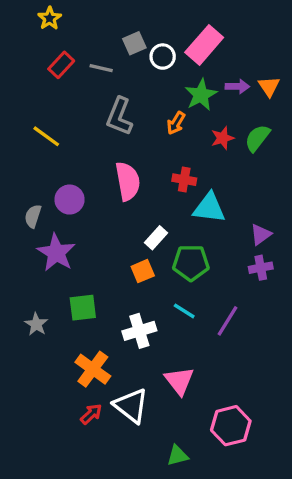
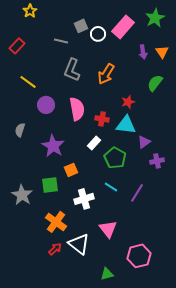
red rectangle: (61, 65) -> (17, 46), moved
purple arrow: (237, 86) -> (143, 52), turned 80
green star: (201, 95) -> (155, 18), moved
orange arrow: (176, 123) -> (106, 74), size x1.5
red star: (222, 138) -> (128, 102), moved
red cross: (184, 180) -> (102, 119), moved
purple circle: (70, 200) -> (46, 105), moved
purple triangle: (261, 234) -> (144, 142), moved
purple star: (56, 253) -> (53, 146), moved
green pentagon: (191, 263) -> (115, 158), turned 30
orange square: (143, 271) -> (71, 170), moved
gray star: (36, 324) -> (22, 195), size x1.5

